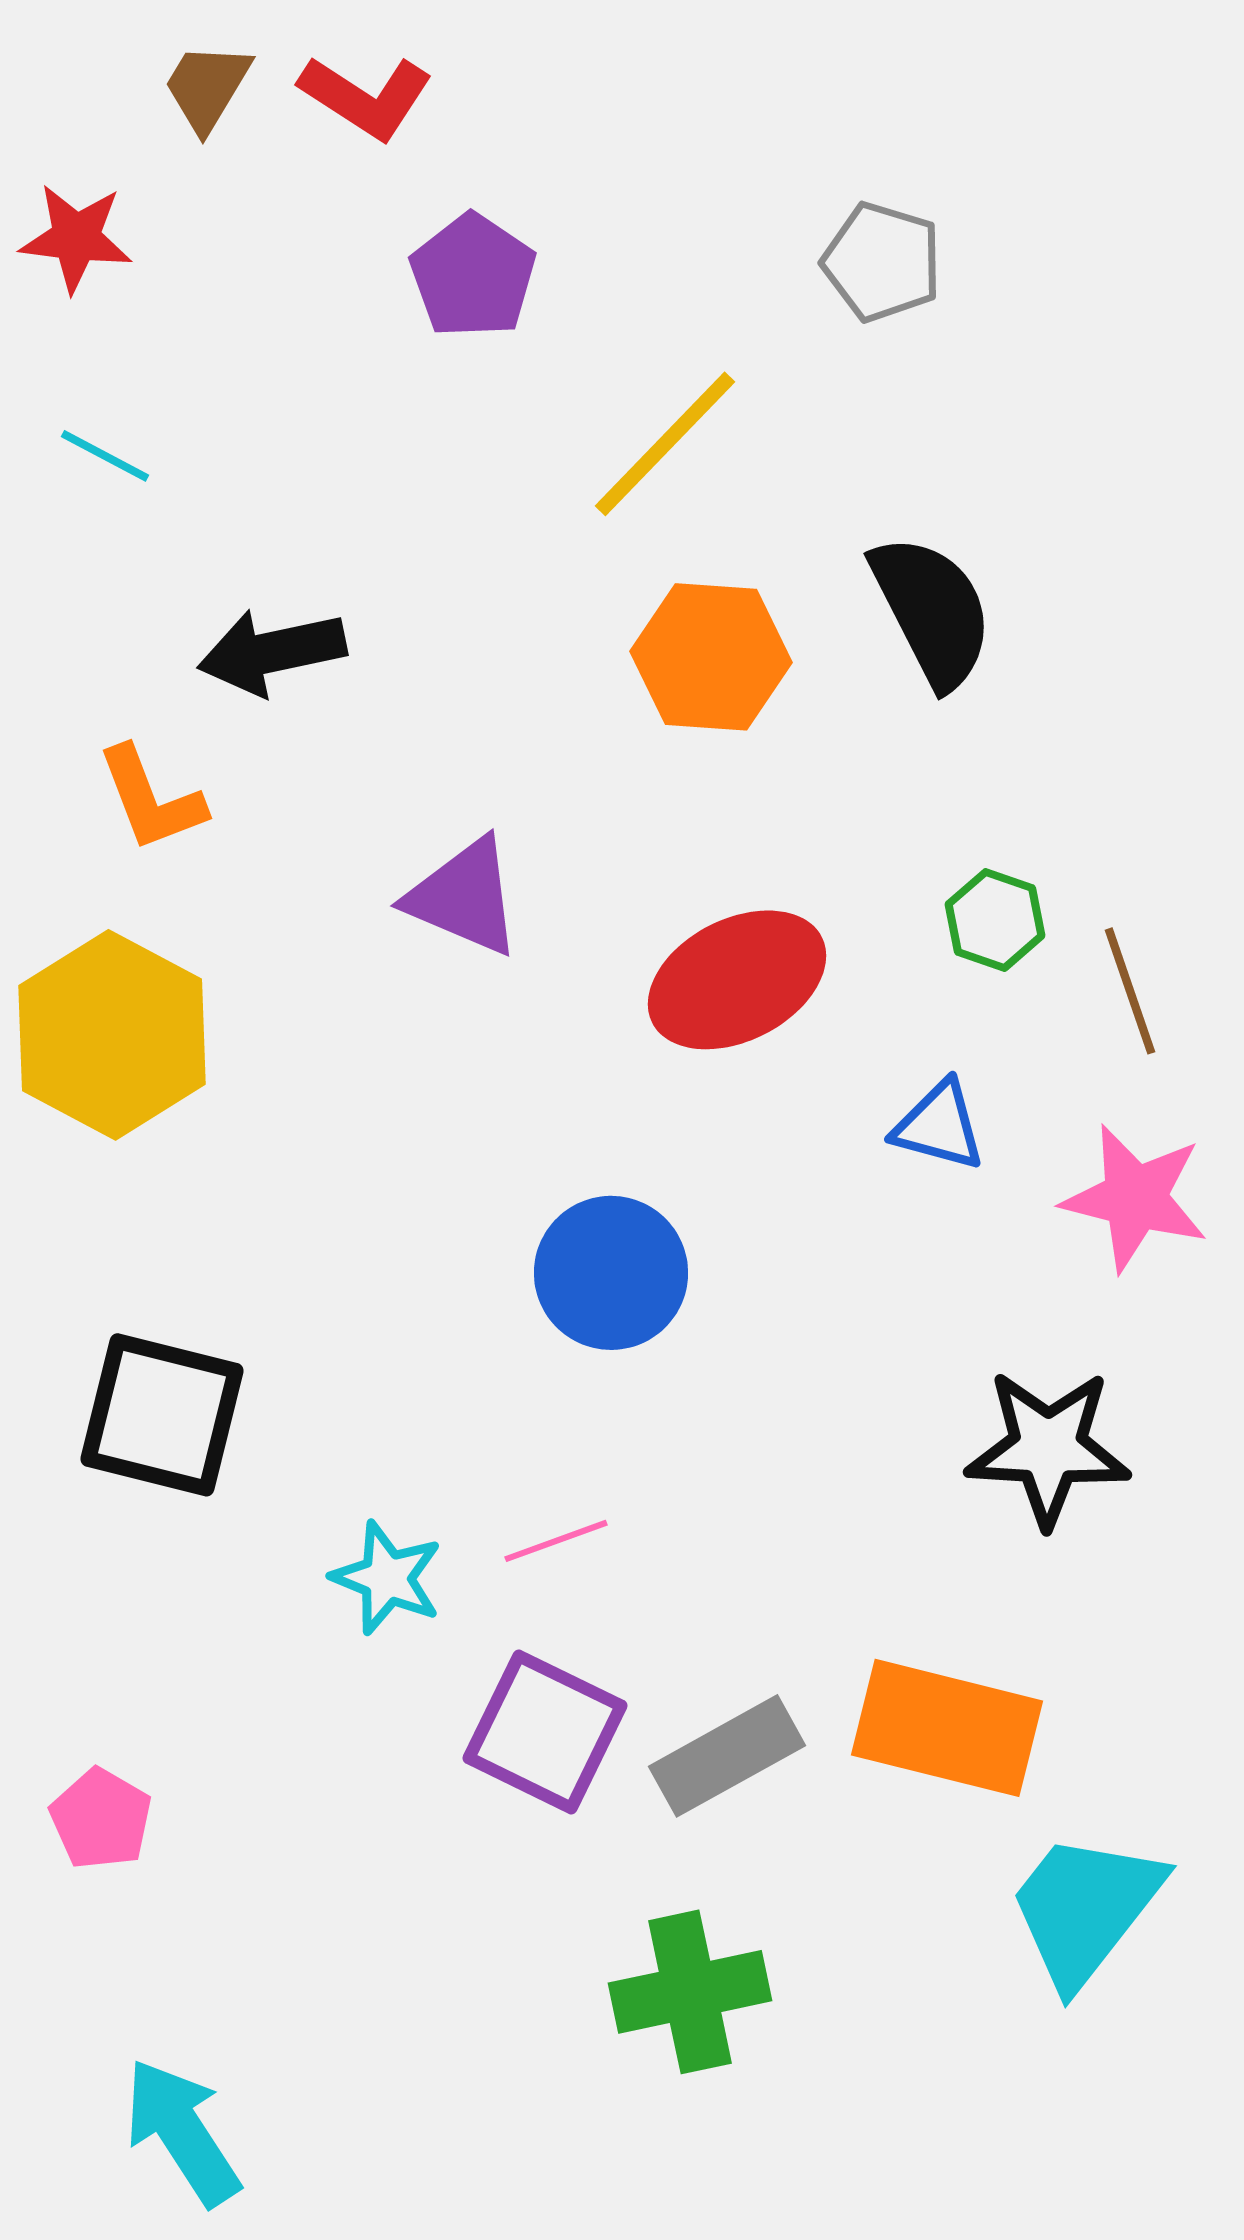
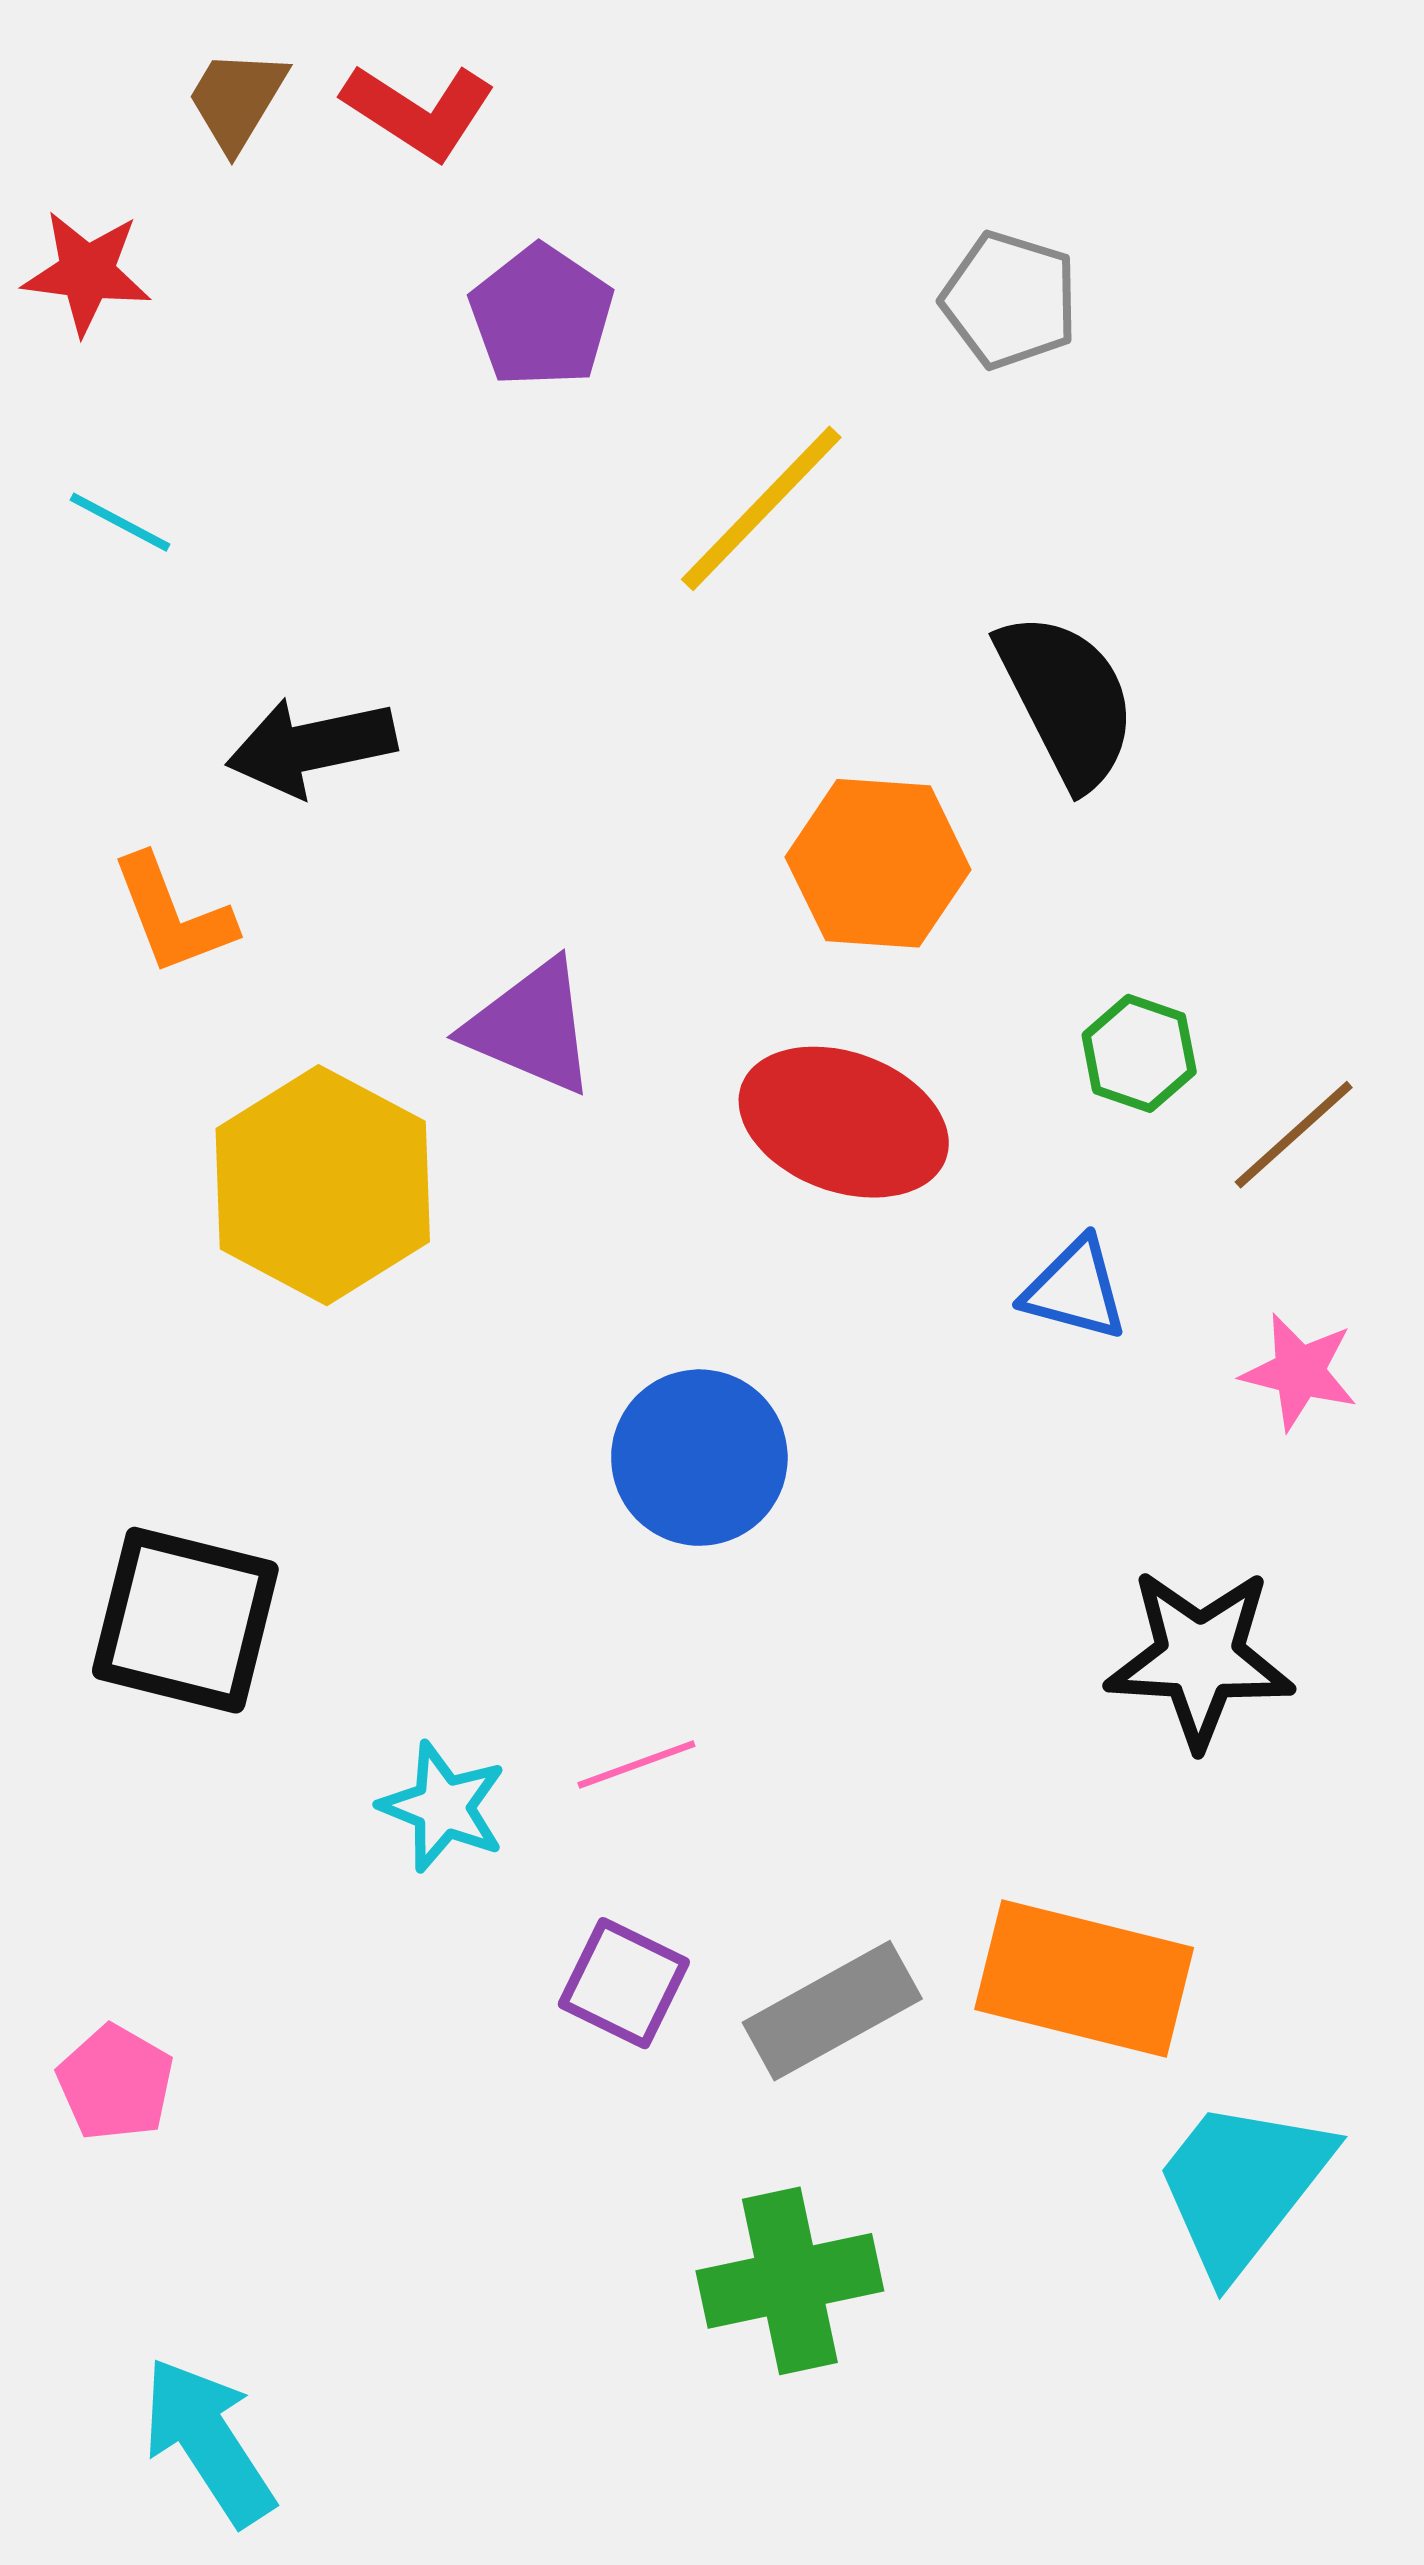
orange hexagon: (711, 657) -> (878, 863), moved
red ellipse: (737, 980) -> (844, 1122), turned 47
brown line: (1130, 991) -> (1294, 1135), turned 67
yellow hexagon: (112, 1035) -> (323, 1185), moved
pink star: (1135, 1198) -> (1299, 1372), size x0.7
purple square: (545, 1732) -> (624, 1983), size x0.7

